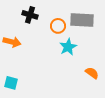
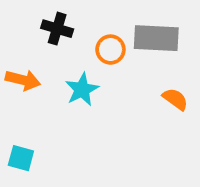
cyan star: (68, 47) -> (82, 90), moved
orange semicircle: (92, 73) -> (175, 99), moved

